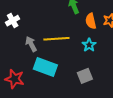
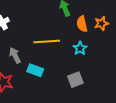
gray arrow: (31, 44) -> (15, 55), moved
cyan rectangle: (45, 67) -> (35, 70), size x0.7

